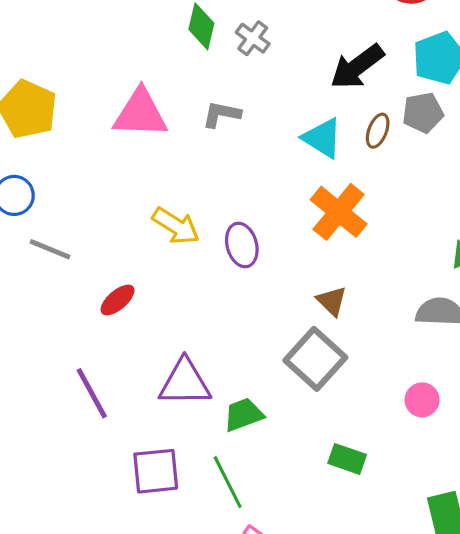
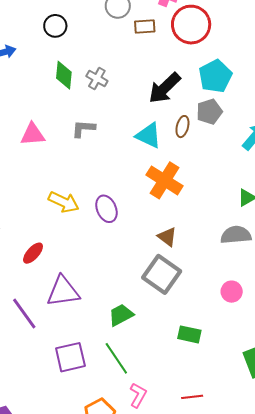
pink triangle: (140, 113) -> (33, 134), size x0.7
purple triangle: (185, 383) -> (63, 291), moved

